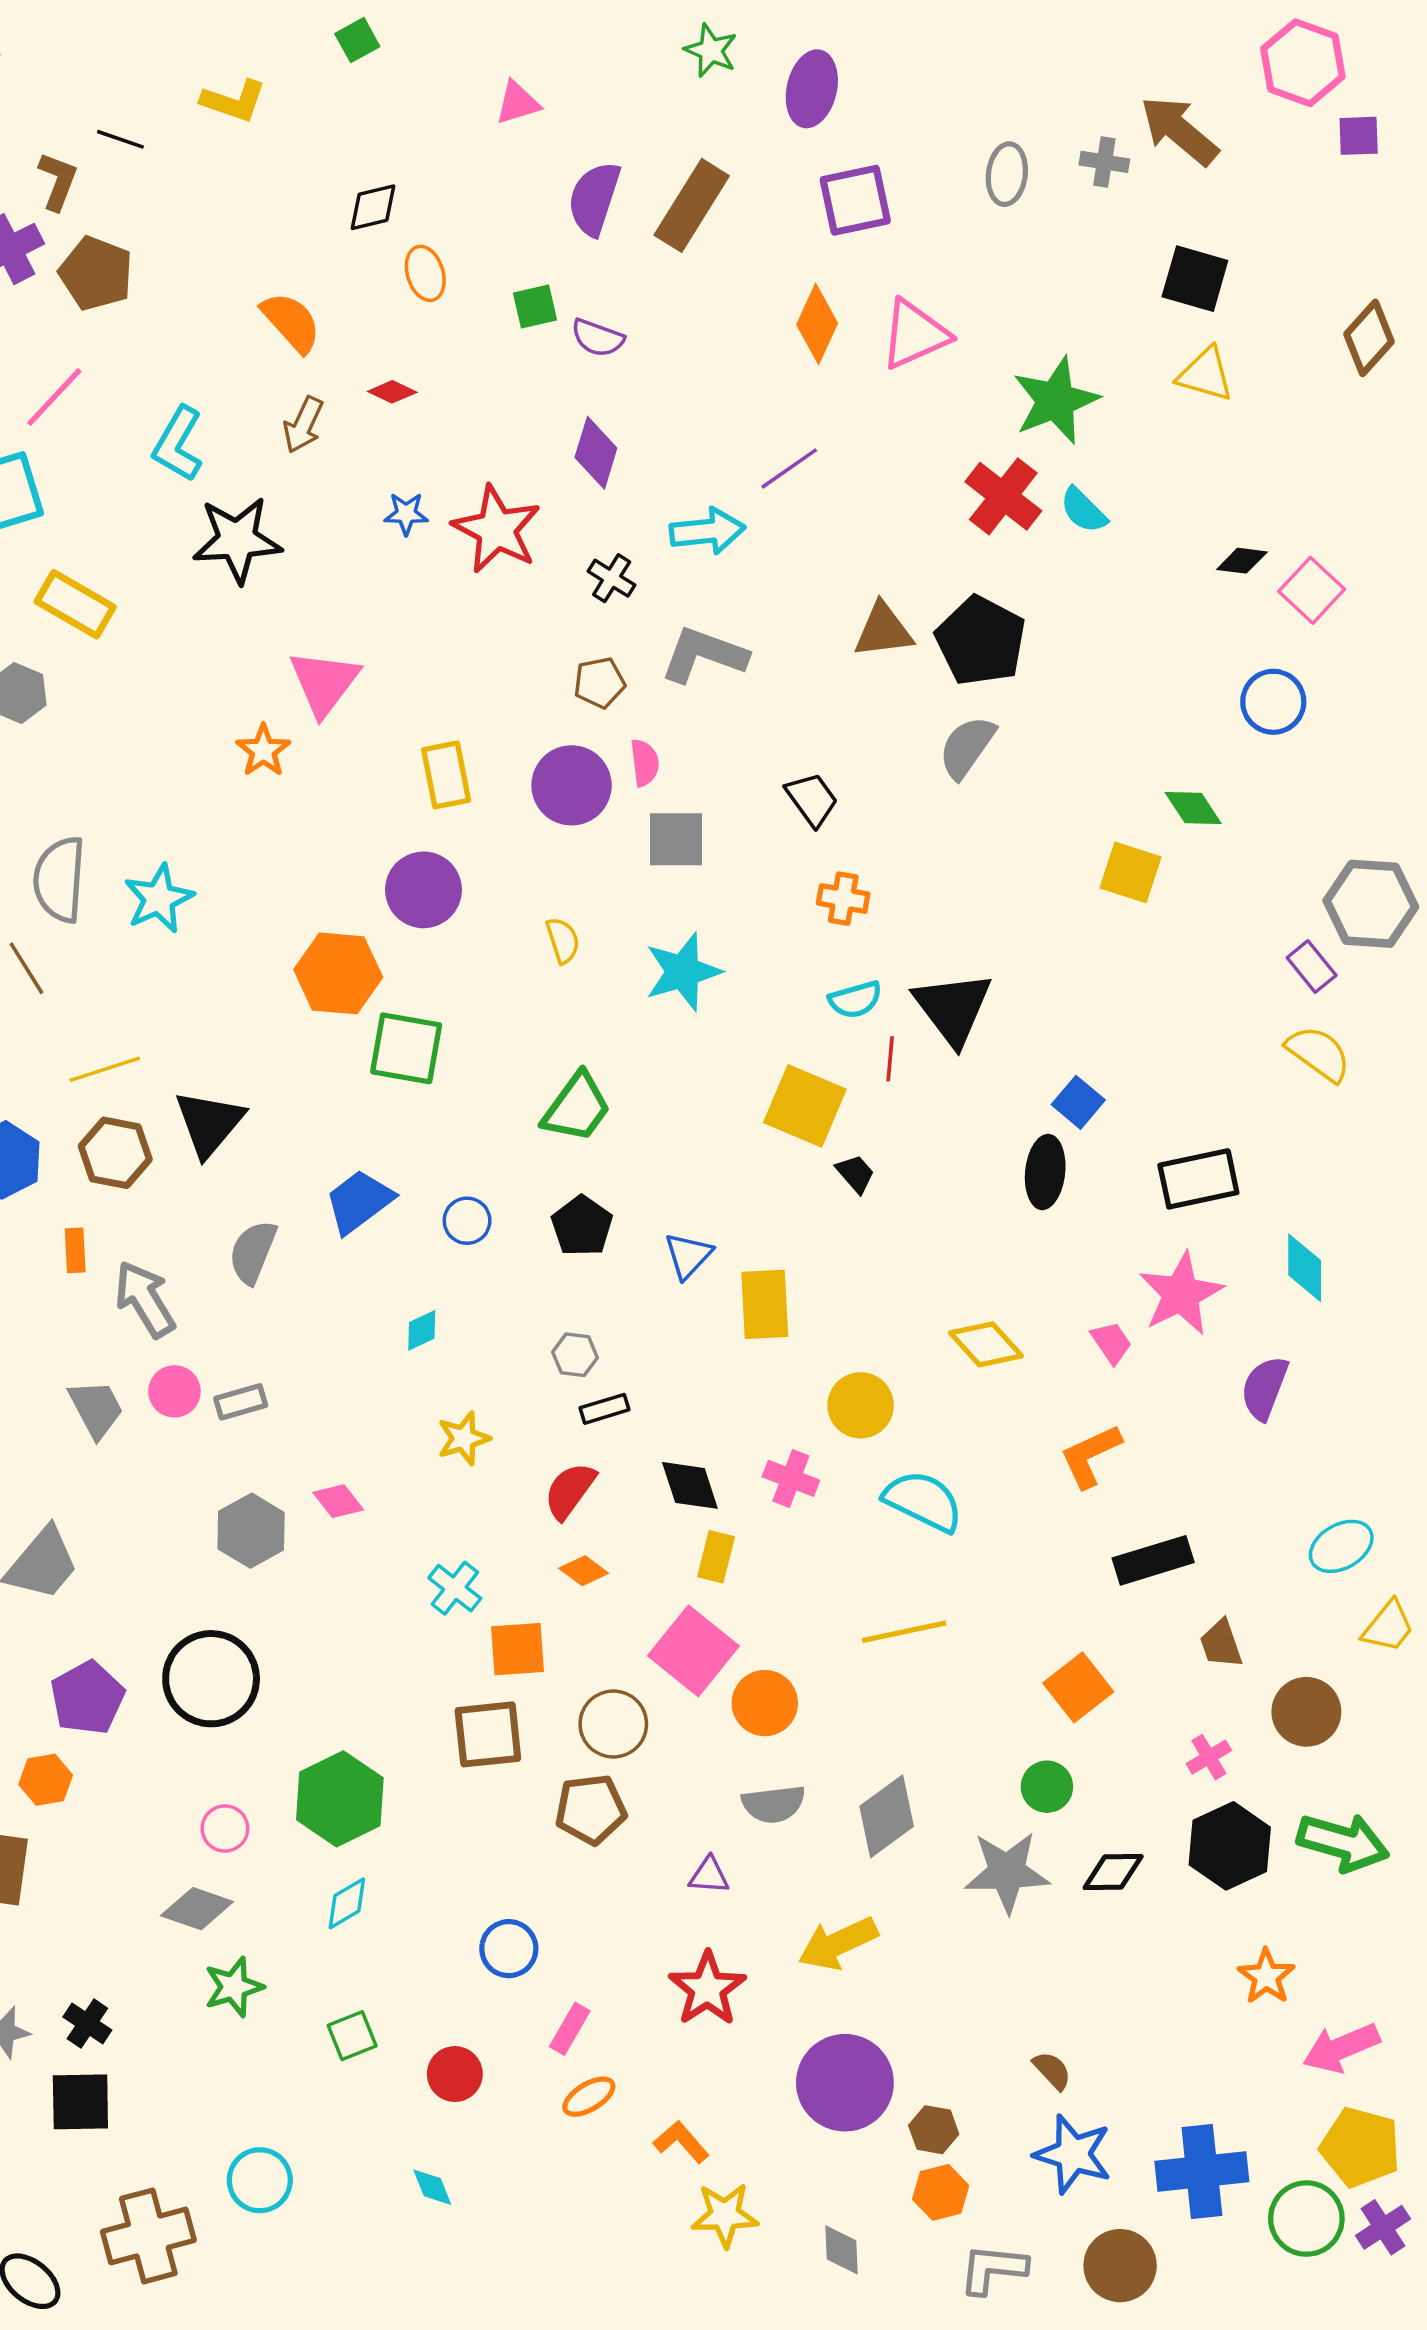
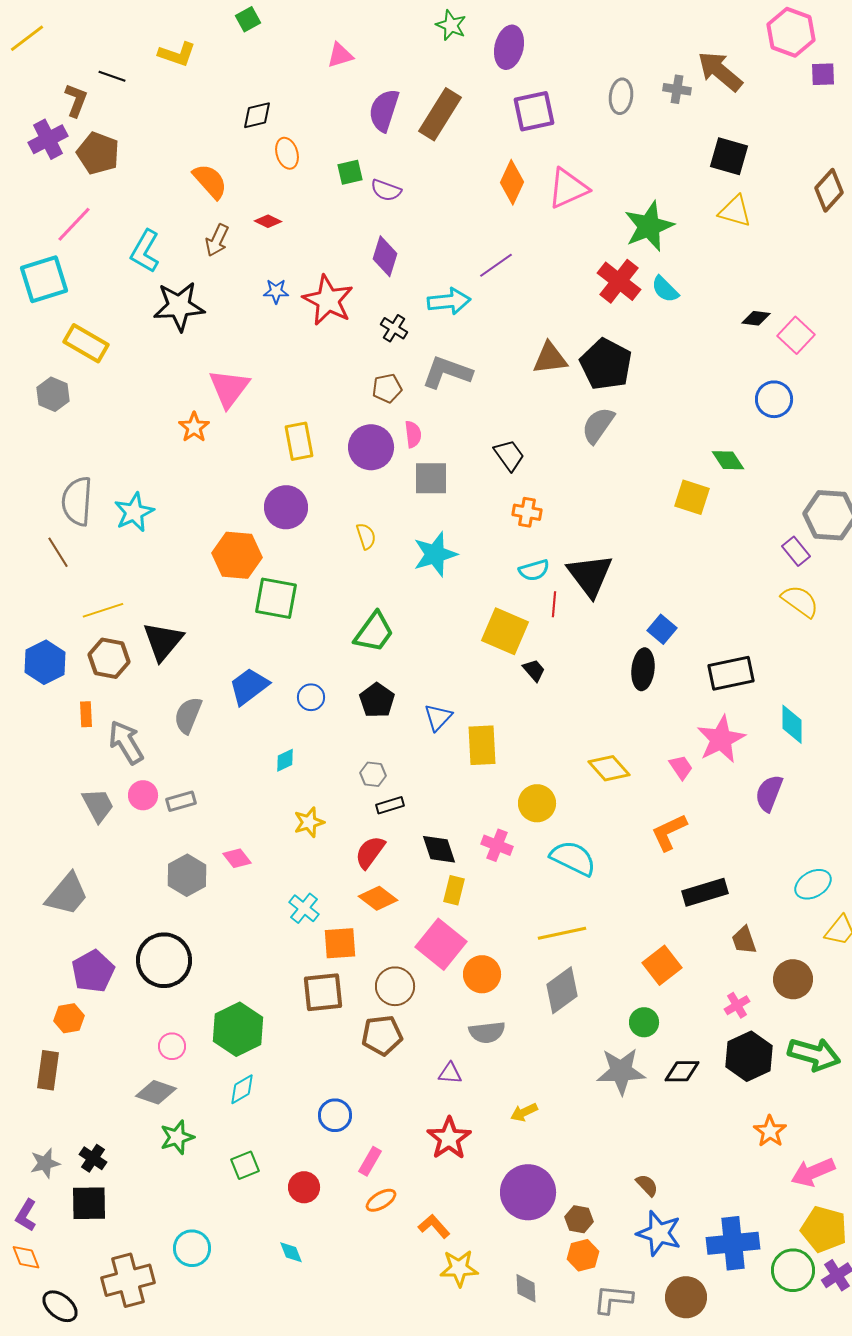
orange diamond: (584, 1571) -> (378, 898), size x1.4
gray diamond: (887, 1816) -> (562, 990), moved
yellow arrow: (838, 1943) -> (524, 1112), size x0.6

